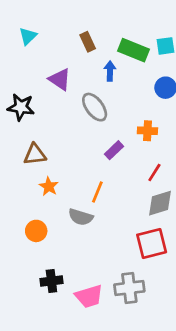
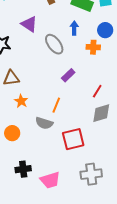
blue arrow: (110, 71) -> (74, 28), moved
orange cross: (147, 131) -> (93, 47), moved
red square: (152, 243) -> (73, 139), moved
gray cross: (129, 288) -> (91, 174), moved

